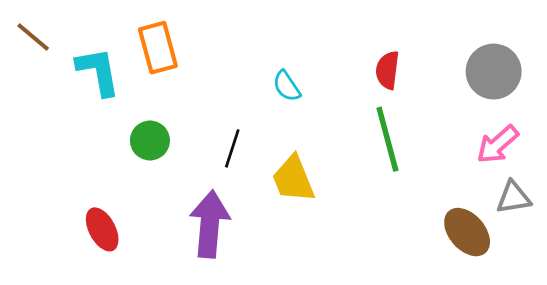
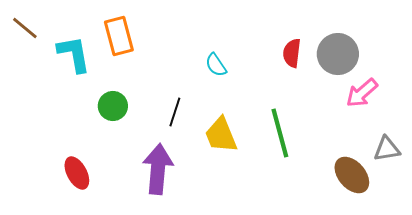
gray circle: (494, 72) -> (338, 54), moved
green line: (387, 139) -> (280, 133), moved
pink arrow: (498, 144) -> (362, 93), moved

